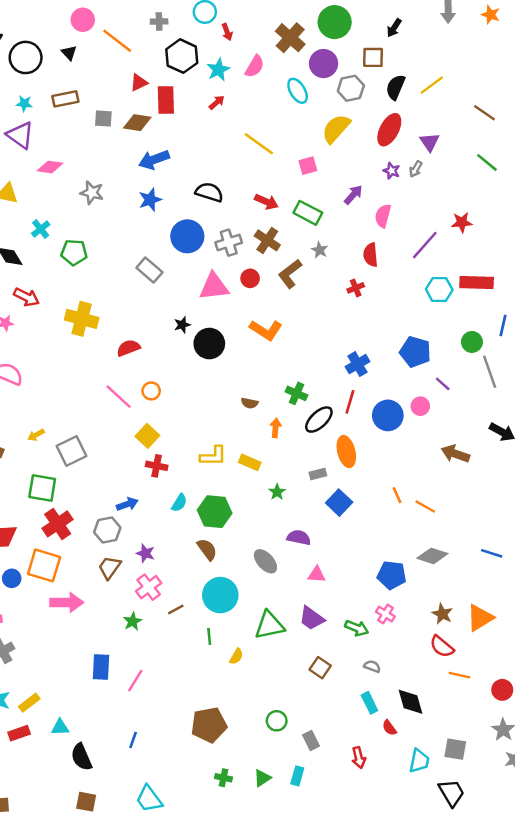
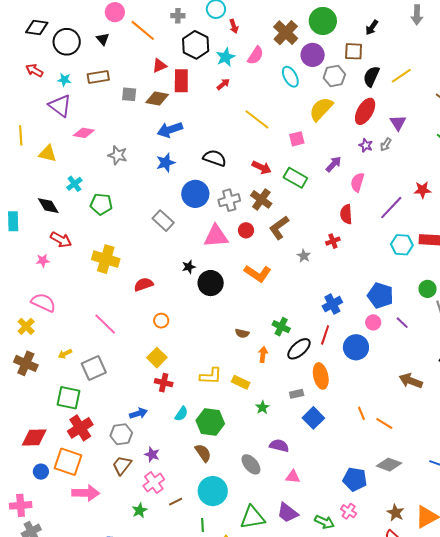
gray star: (320, 250) -> (304, 256), moved
pink line: (119, 397) -> (105, 324), moved
pink circle: (420, 406) -> (373, 322), moved

